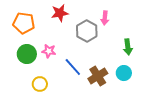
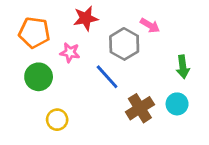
pink arrow: (105, 18) -> (150, 25), turned -64
pink star: (49, 51) -> (70, 53), moved
blue line: (73, 67) -> (107, 77), moved

